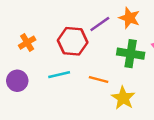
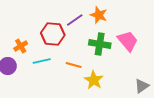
orange cross: (27, 43) -> (21, 46), moved

